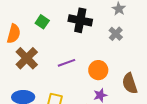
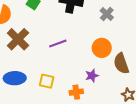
orange circle: (98, 70) -> (102, 48), moved

